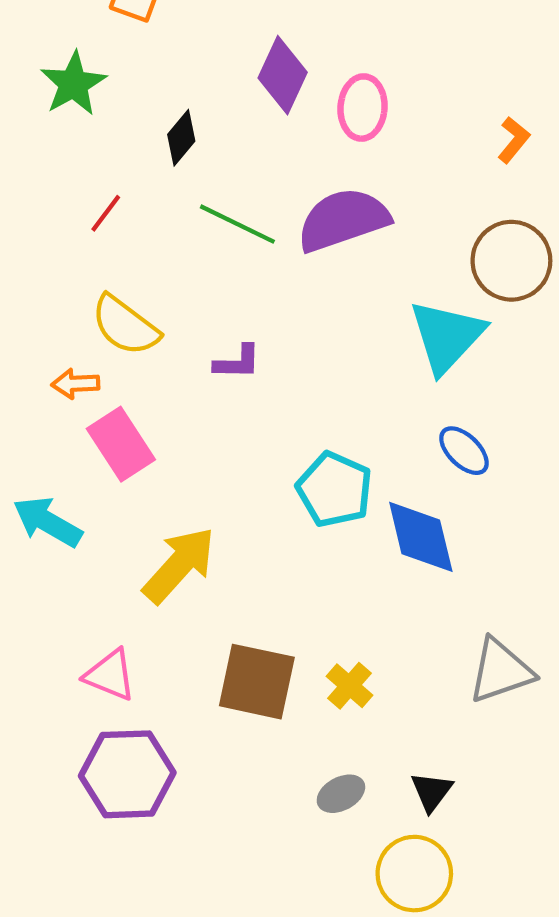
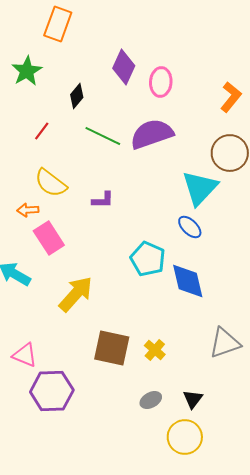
orange L-shape: (514, 140) -> (231, 97), size x1.4
blue ellipse: (464, 451) -> (190, 227), moved
pink triangle: (110, 675) -> (25, 355), moved

